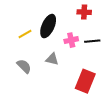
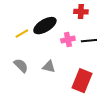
black ellipse: (48, 26) -> (45, 26), turned 35
gray triangle: (52, 59) -> (49, 67), moved

